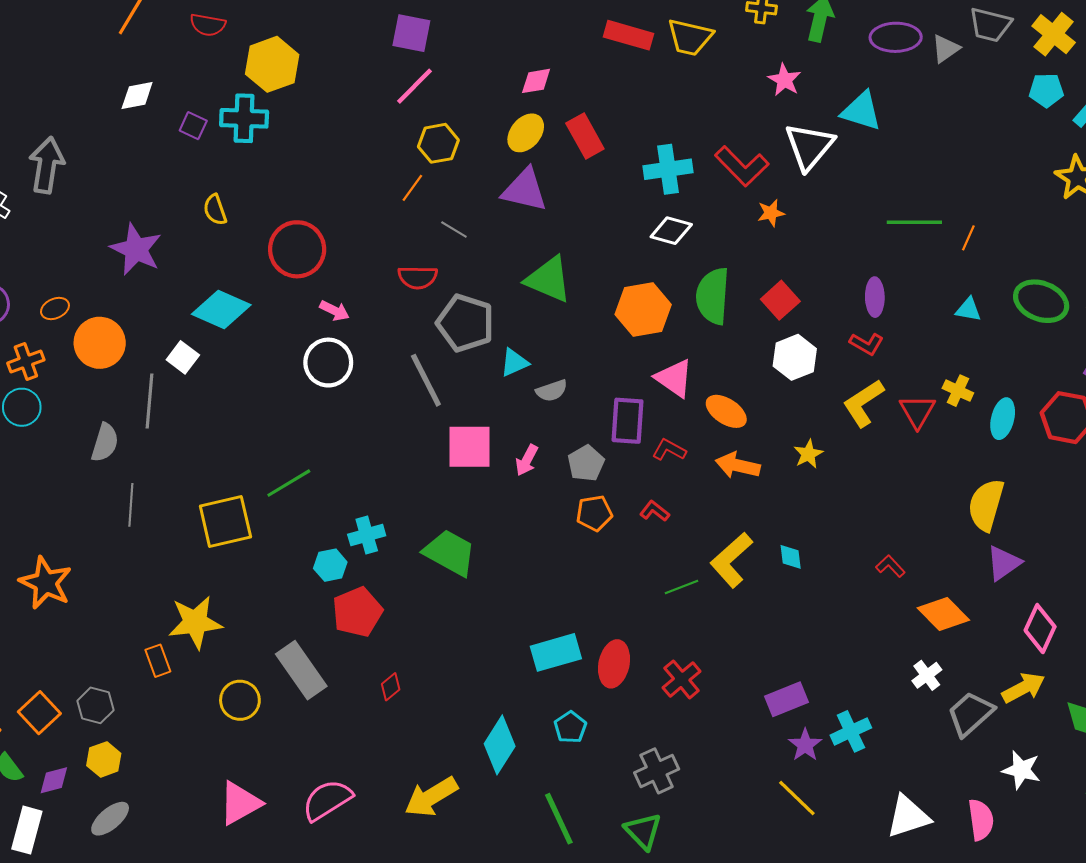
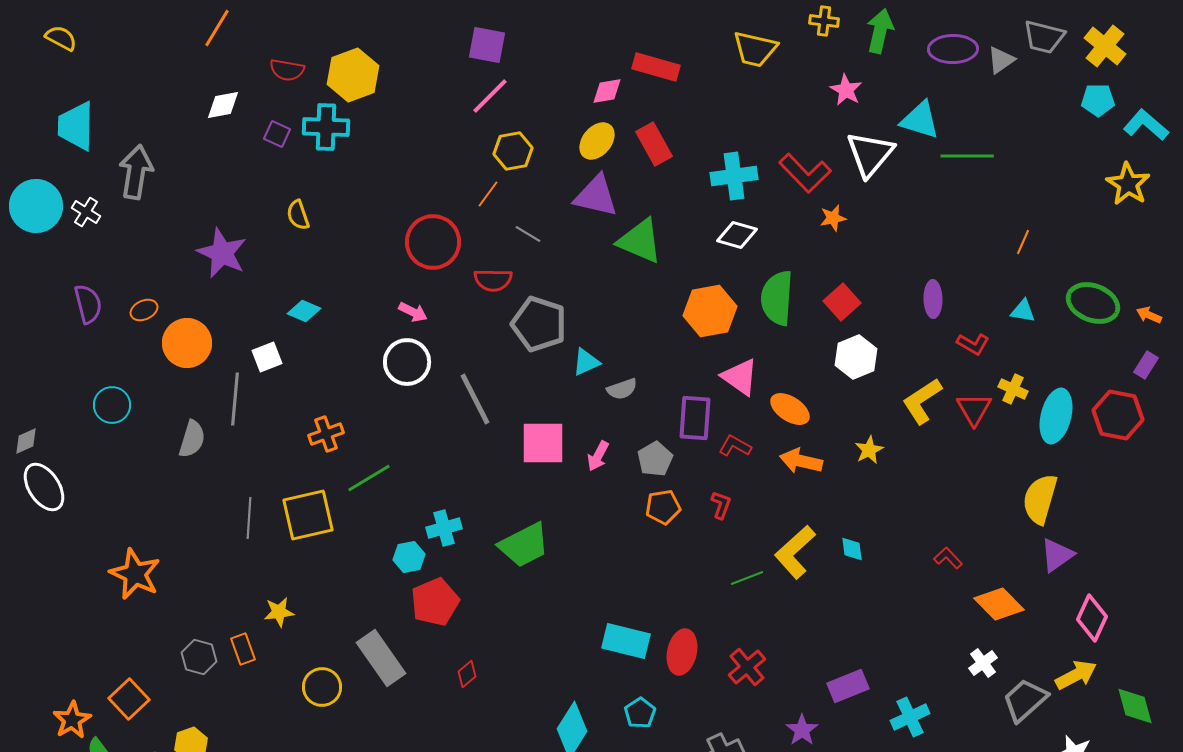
red semicircle: (208, 25) -> (287, 70), moved
red rectangle: (629, 35) -> (656, 67), moved
green line: (914, 222) -> (967, 156), moved
red circle: (297, 249) -> (433, 242), moved
green triangle: (549, 279) -> (640, 241), moved
cyan diamond: (221, 310) -> (304, 311), size x0.6
red L-shape: (867, 344) -> (973, 344), moved
white square: (183, 357) -> (267, 357), turned 32
orange cross: (26, 361) -> (326, 434), moved
gray line: (426, 380) -> (475, 399), moved
cyan ellipse: (1003, 419) -> (1056, 416), size x1.4
gray line: (131, 505) -> (249, 518), moved
red L-shape: (655, 511) -> (721, 505), turned 72
green trapezoid: (450, 553) -> (524, 545), turned 124
yellow star: (195, 622) -> (279, 612), size x0.6
cyan rectangle: (556, 652) -> (626, 641), turned 30
gray hexagon: (96, 705) -> (199, 657), moved
purple star: (805, 745) -> (802, 730), moved

